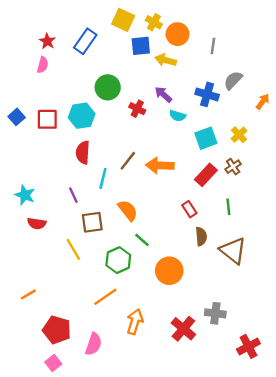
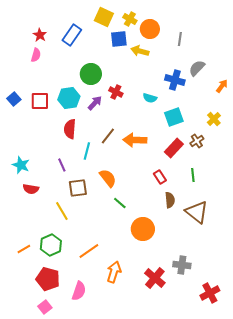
purple arrow: (163, 94) -> (95, 103), moved, turned 91
yellow cross: (239, 135) -> (214, 119), moved
green hexagon: (118, 260) -> (51, 245), moved

